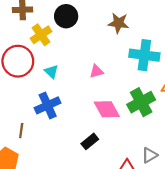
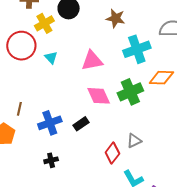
cyan cross: (144, 55) -> (137, 49), turned -32
pink triangle: (96, 71) -> (92, 61), size x1.6
blue cross: (48, 105) -> (50, 123), moved

